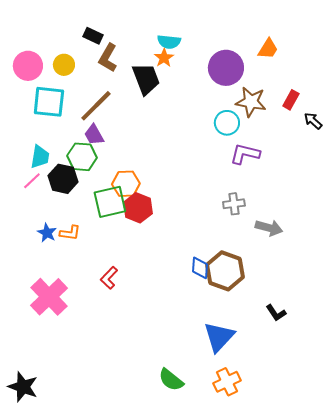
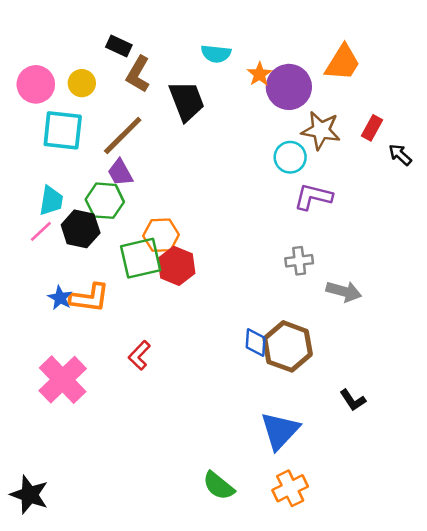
orange trapezoid: (268, 49) -> (343, 63), size x1.4
orange star: (164, 58) -> (259, 74), moved
orange L-shape: (70, 233) -> (89, 298), size x1.5

